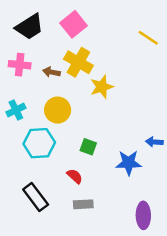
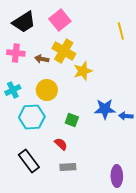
yellow line: (148, 38) -> (121, 31), turned 42
blue star: (129, 163) -> (105, 109), moved

